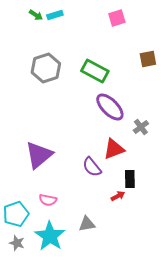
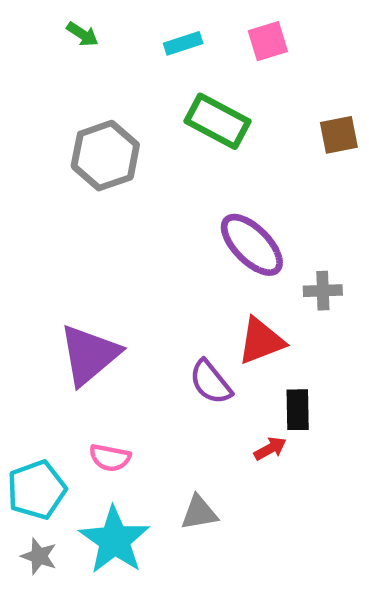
cyan rectangle: (55, 15) -> (183, 43), moved
green rectangle: (95, 71) -> (217, 121), moved
gray cross: (141, 127) -> (323, 291), turned 35

